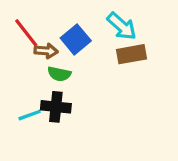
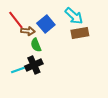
green semicircle: (59, 74) -> (36, 45), turned 56
black cross: (56, 107) -> (34, 65), turned -30

